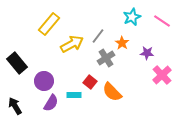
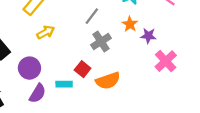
orange star: (122, 43) -> (130, 24), moved
yellow arrow: (72, 44) -> (46, 32), moved, size x0.7
orange semicircle: (112, 92) -> (108, 81), turned -65

